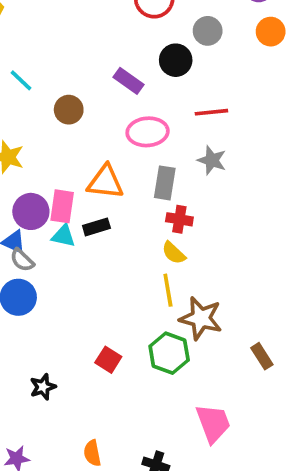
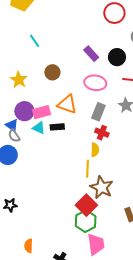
black circle: (176, 60) -> (117, 57), moved
brown circle: (69, 110) -> (52, 72), moved
pink rectangle: (62, 206) -> (42, 112), turned 54
yellow semicircle: (174, 253) -> (95, 150), turned -144
green hexagon: (169, 353) -> (86, 221), moved
red square: (108, 360) -> (86, 205), moved, size x1.5

